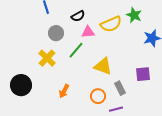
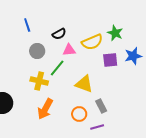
yellow cross: (47, 58) -> (39, 81), moved, turned -30
purple square: (143, 74) -> (110, 60), moved
orange arrow: (64, 91) -> (45, 109), size x1.5

